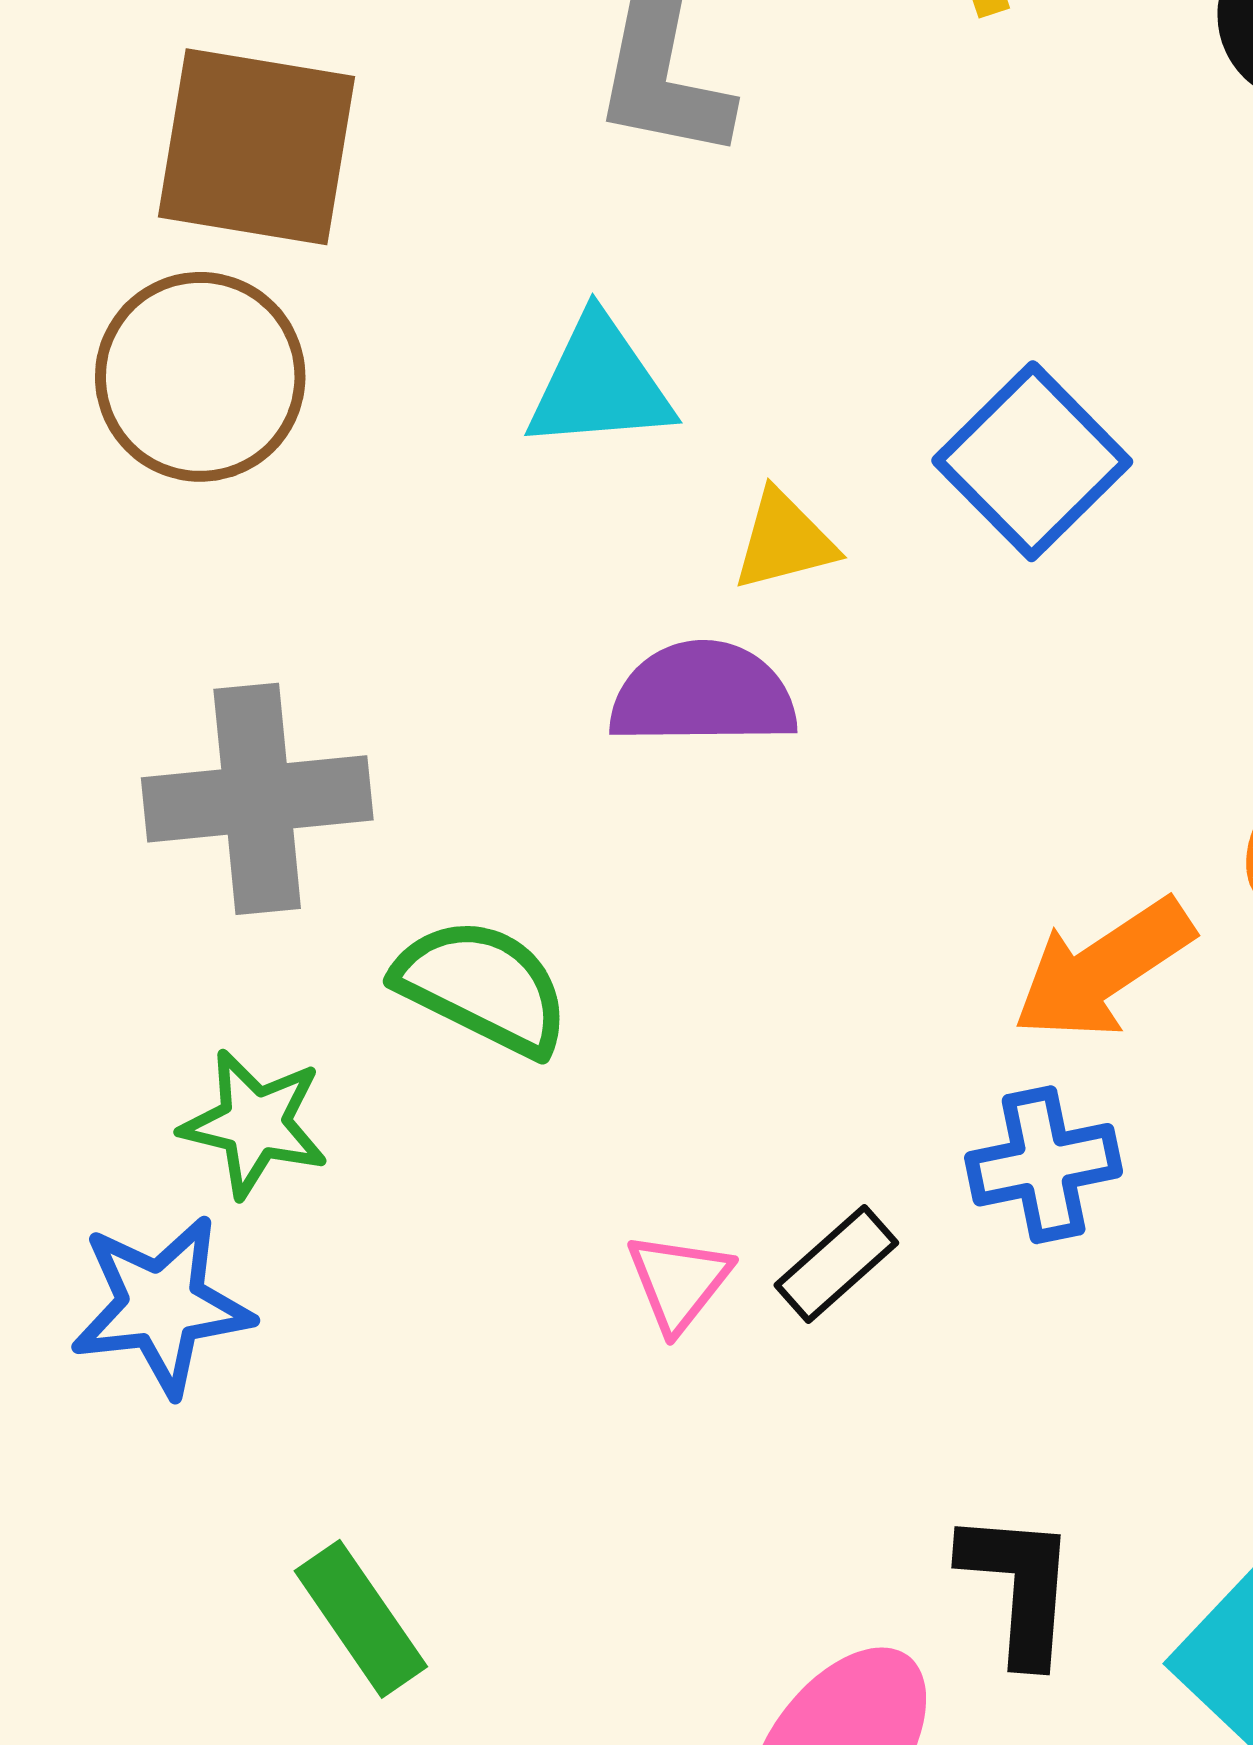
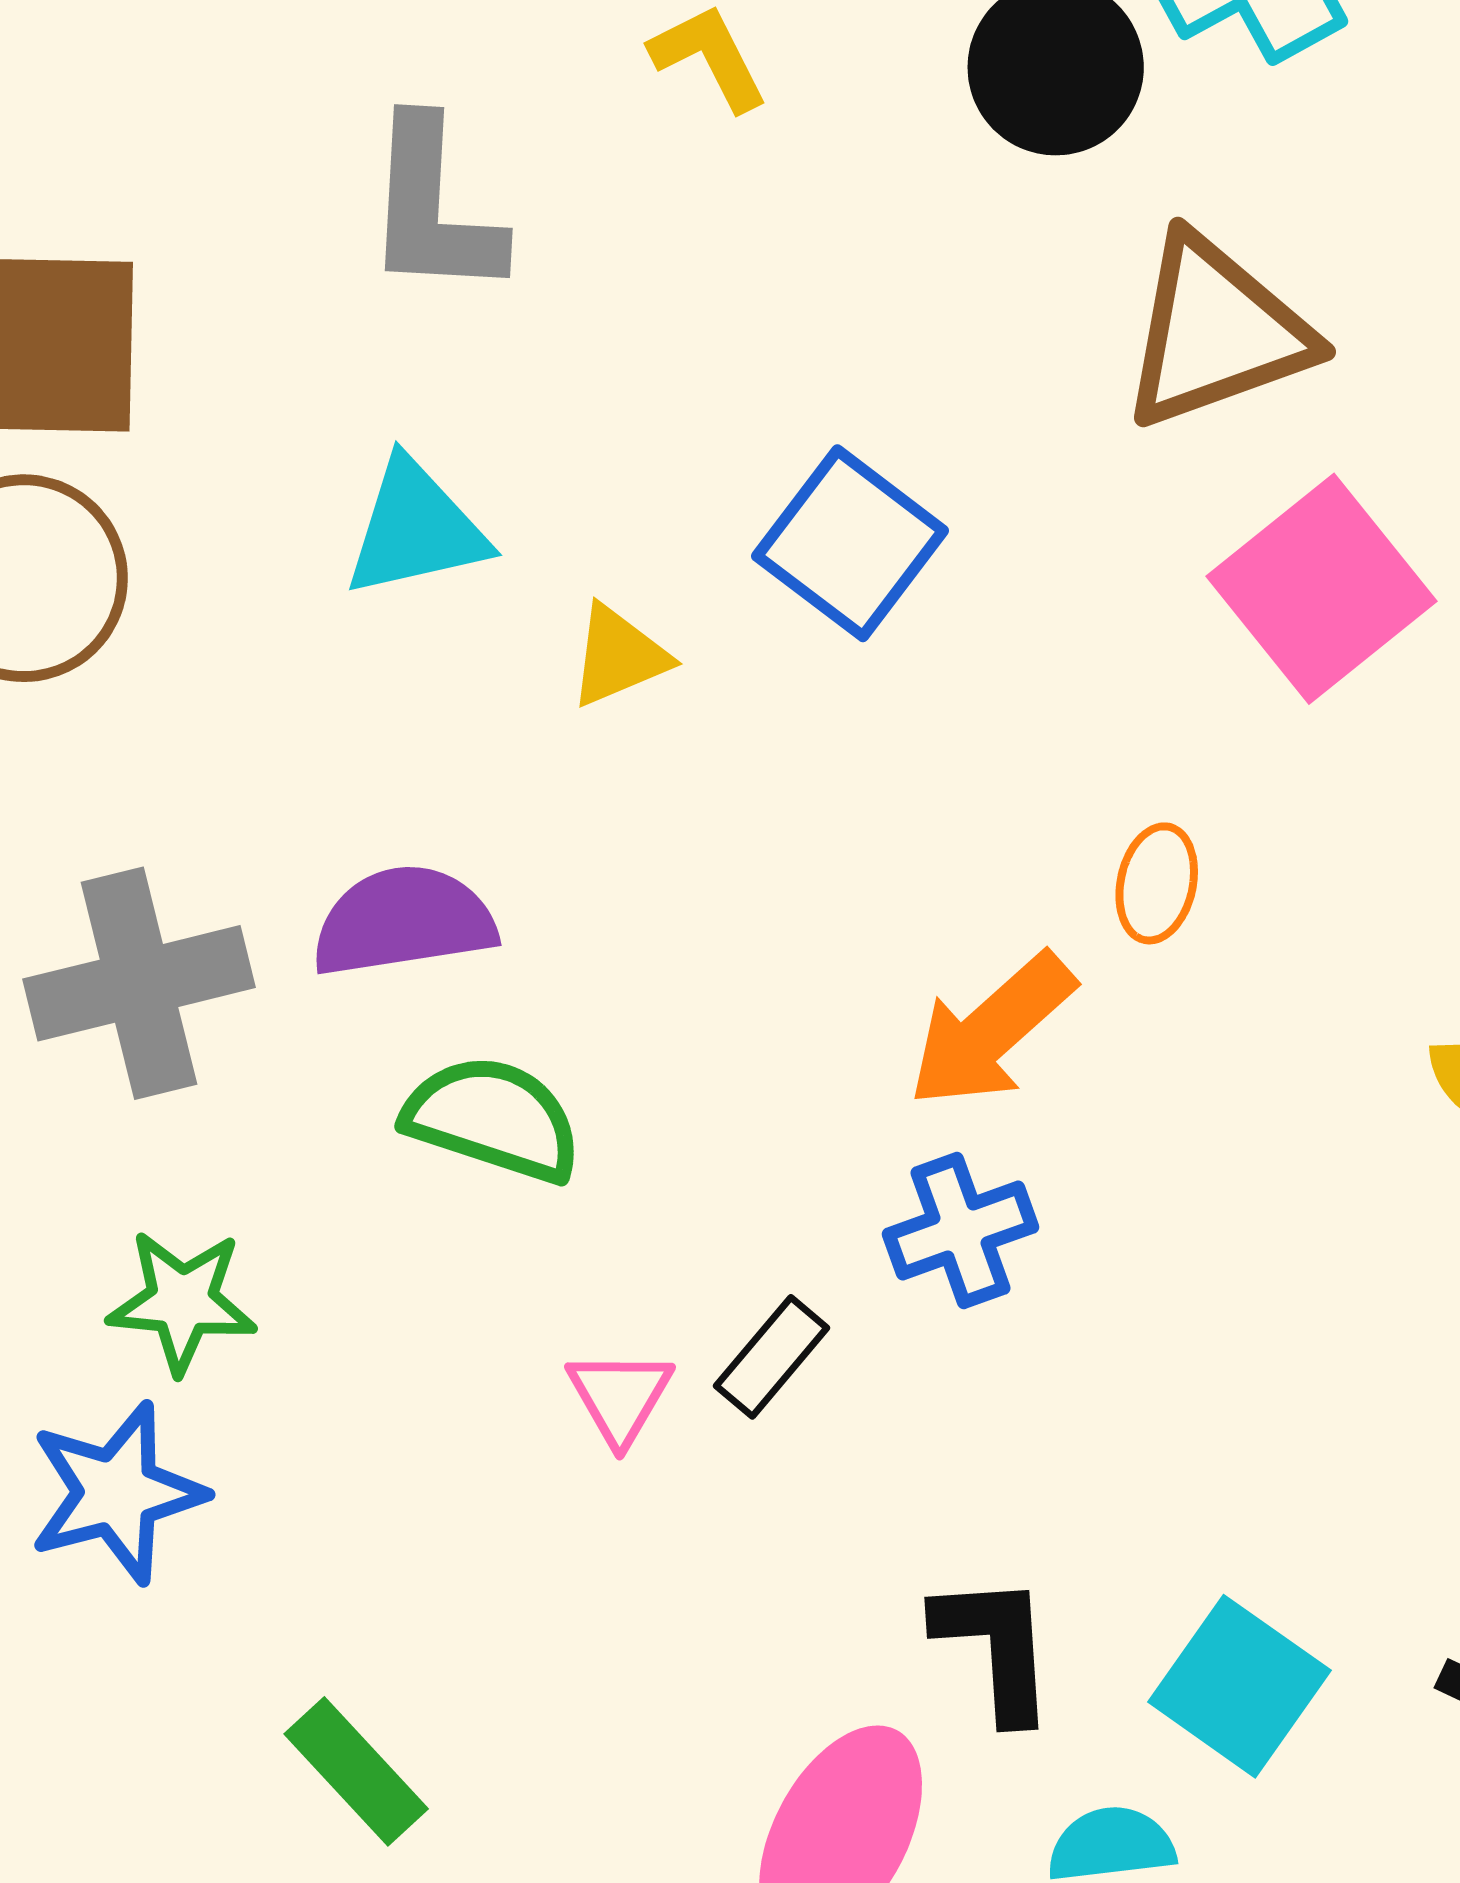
purple semicircle: (703, 694) -> (404, 921), moved
green semicircle: (483, 987) -> (493, 1119), moved

